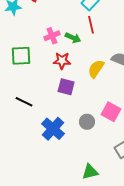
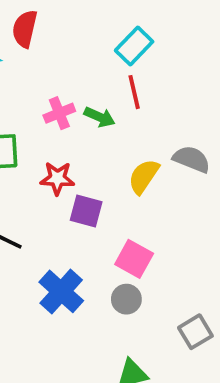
red star: (62, 61) -> (57, 178), moved
pink square: (111, 112) -> (134, 259), moved
gray circle: (87, 122) -> (126, 299), moved

